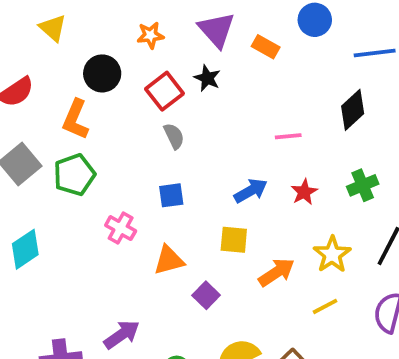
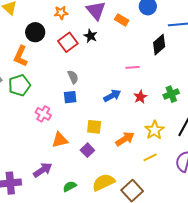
black diamond: (353, 110) -> (159, 45), moved
gray semicircle: (174, 136) -> (73, 77), moved
yellow square: (234, 240) -> (94, 127), moved
orange triangle: (169, 260) -> (60, 140), moved

